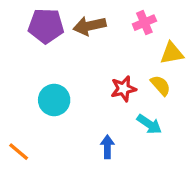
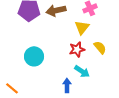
yellow triangle: (172, 53) -> (82, 27), moved, turned -42
cyan arrow: (149, 124) -> (82, 71), moved

